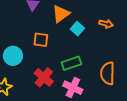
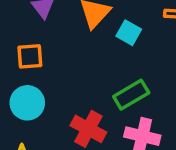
orange square: (41, 40) -> (30, 56), moved

